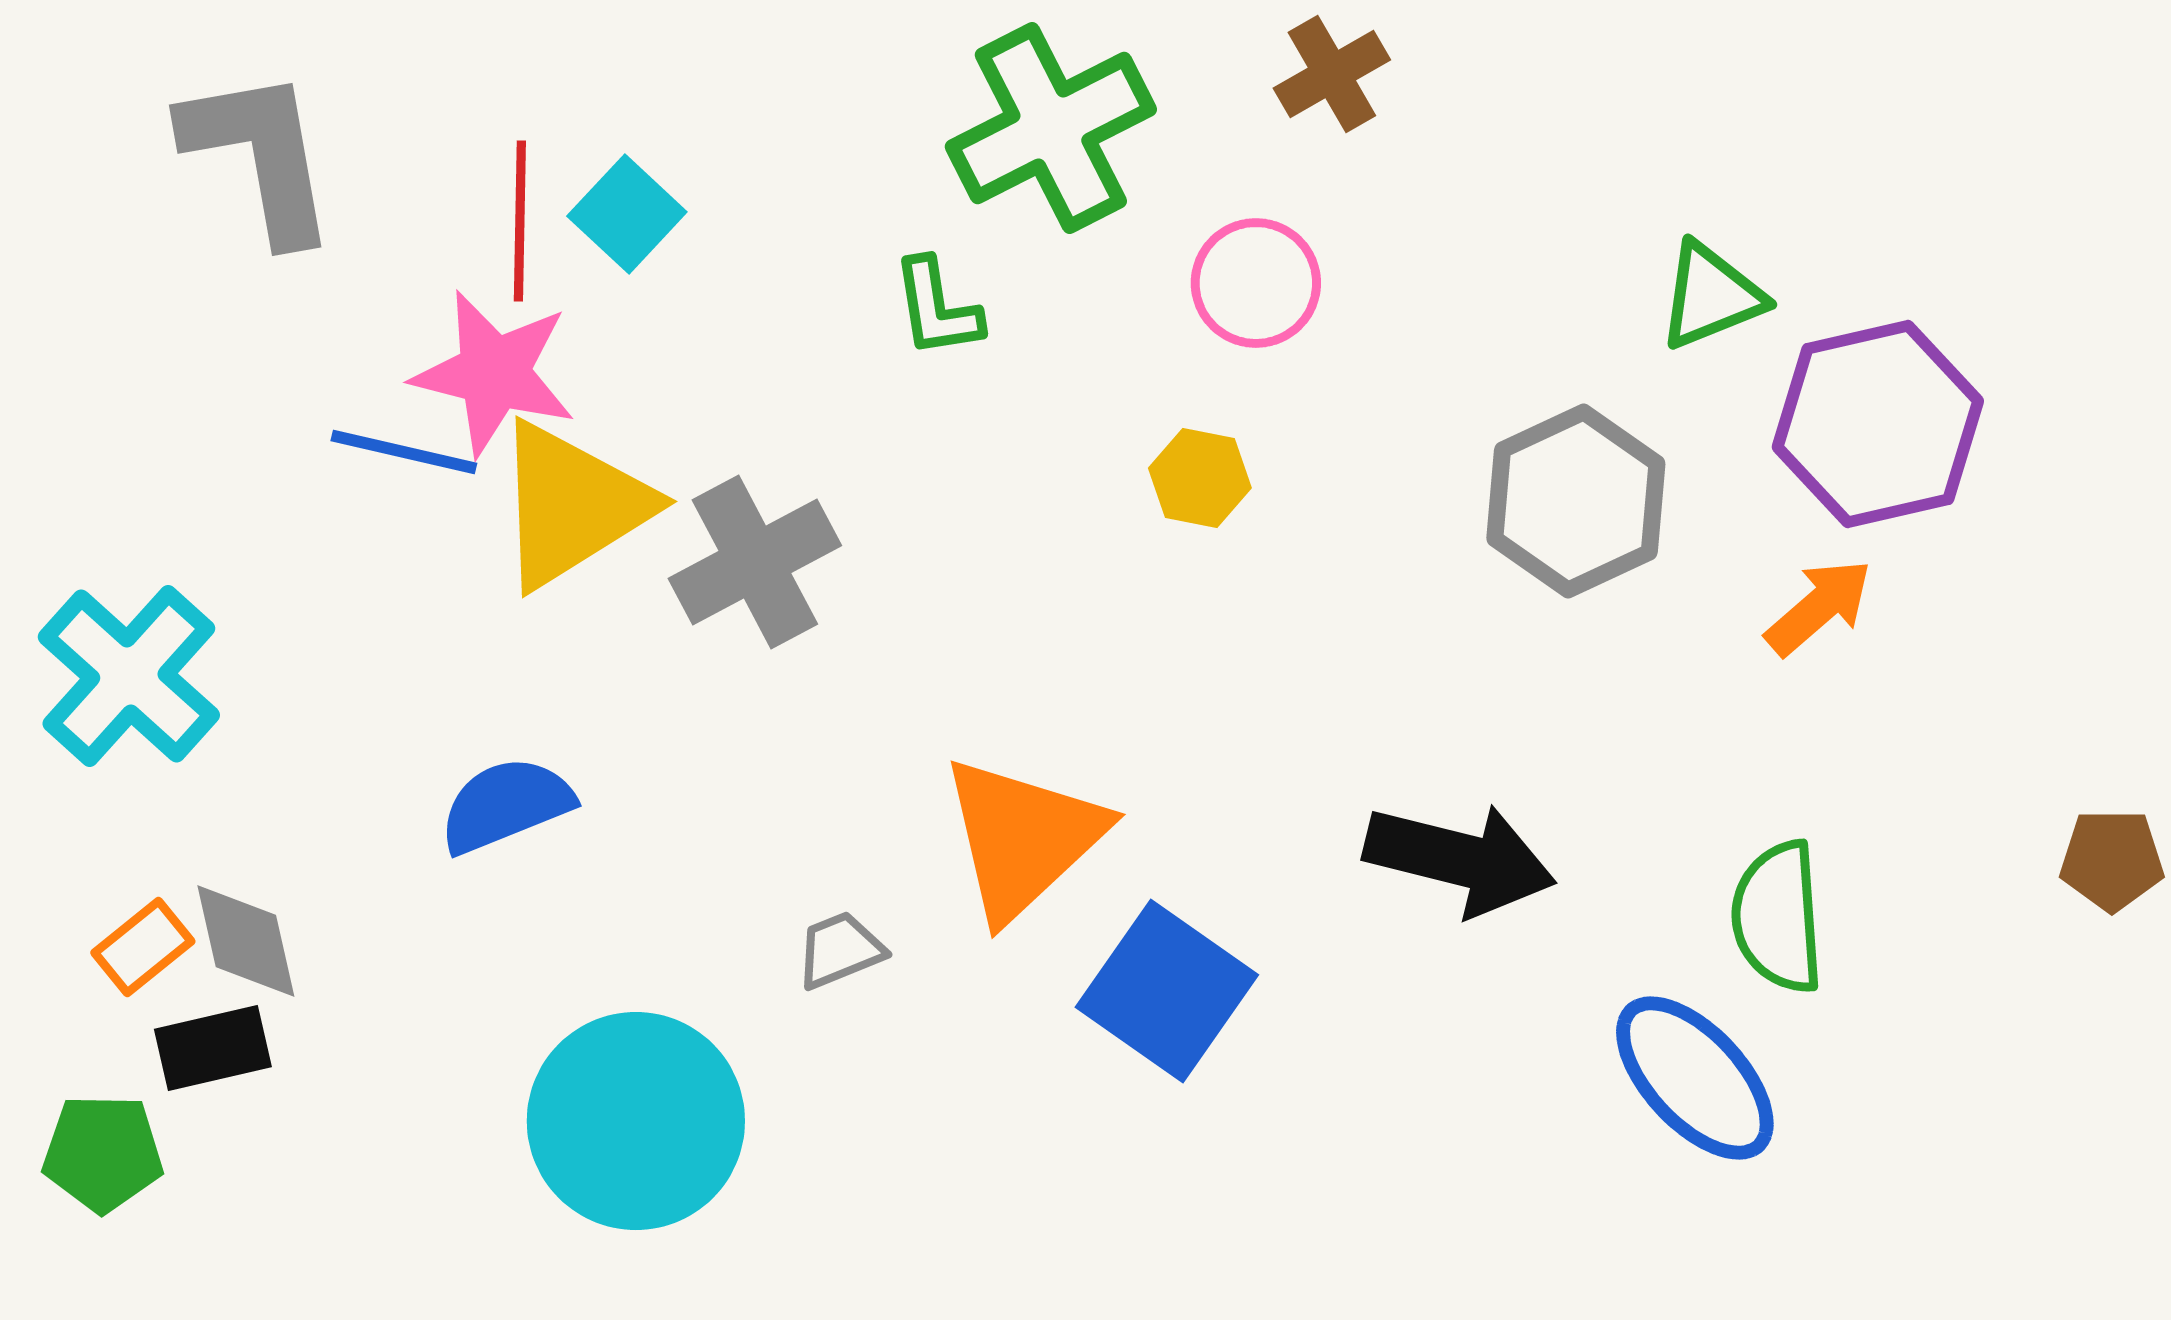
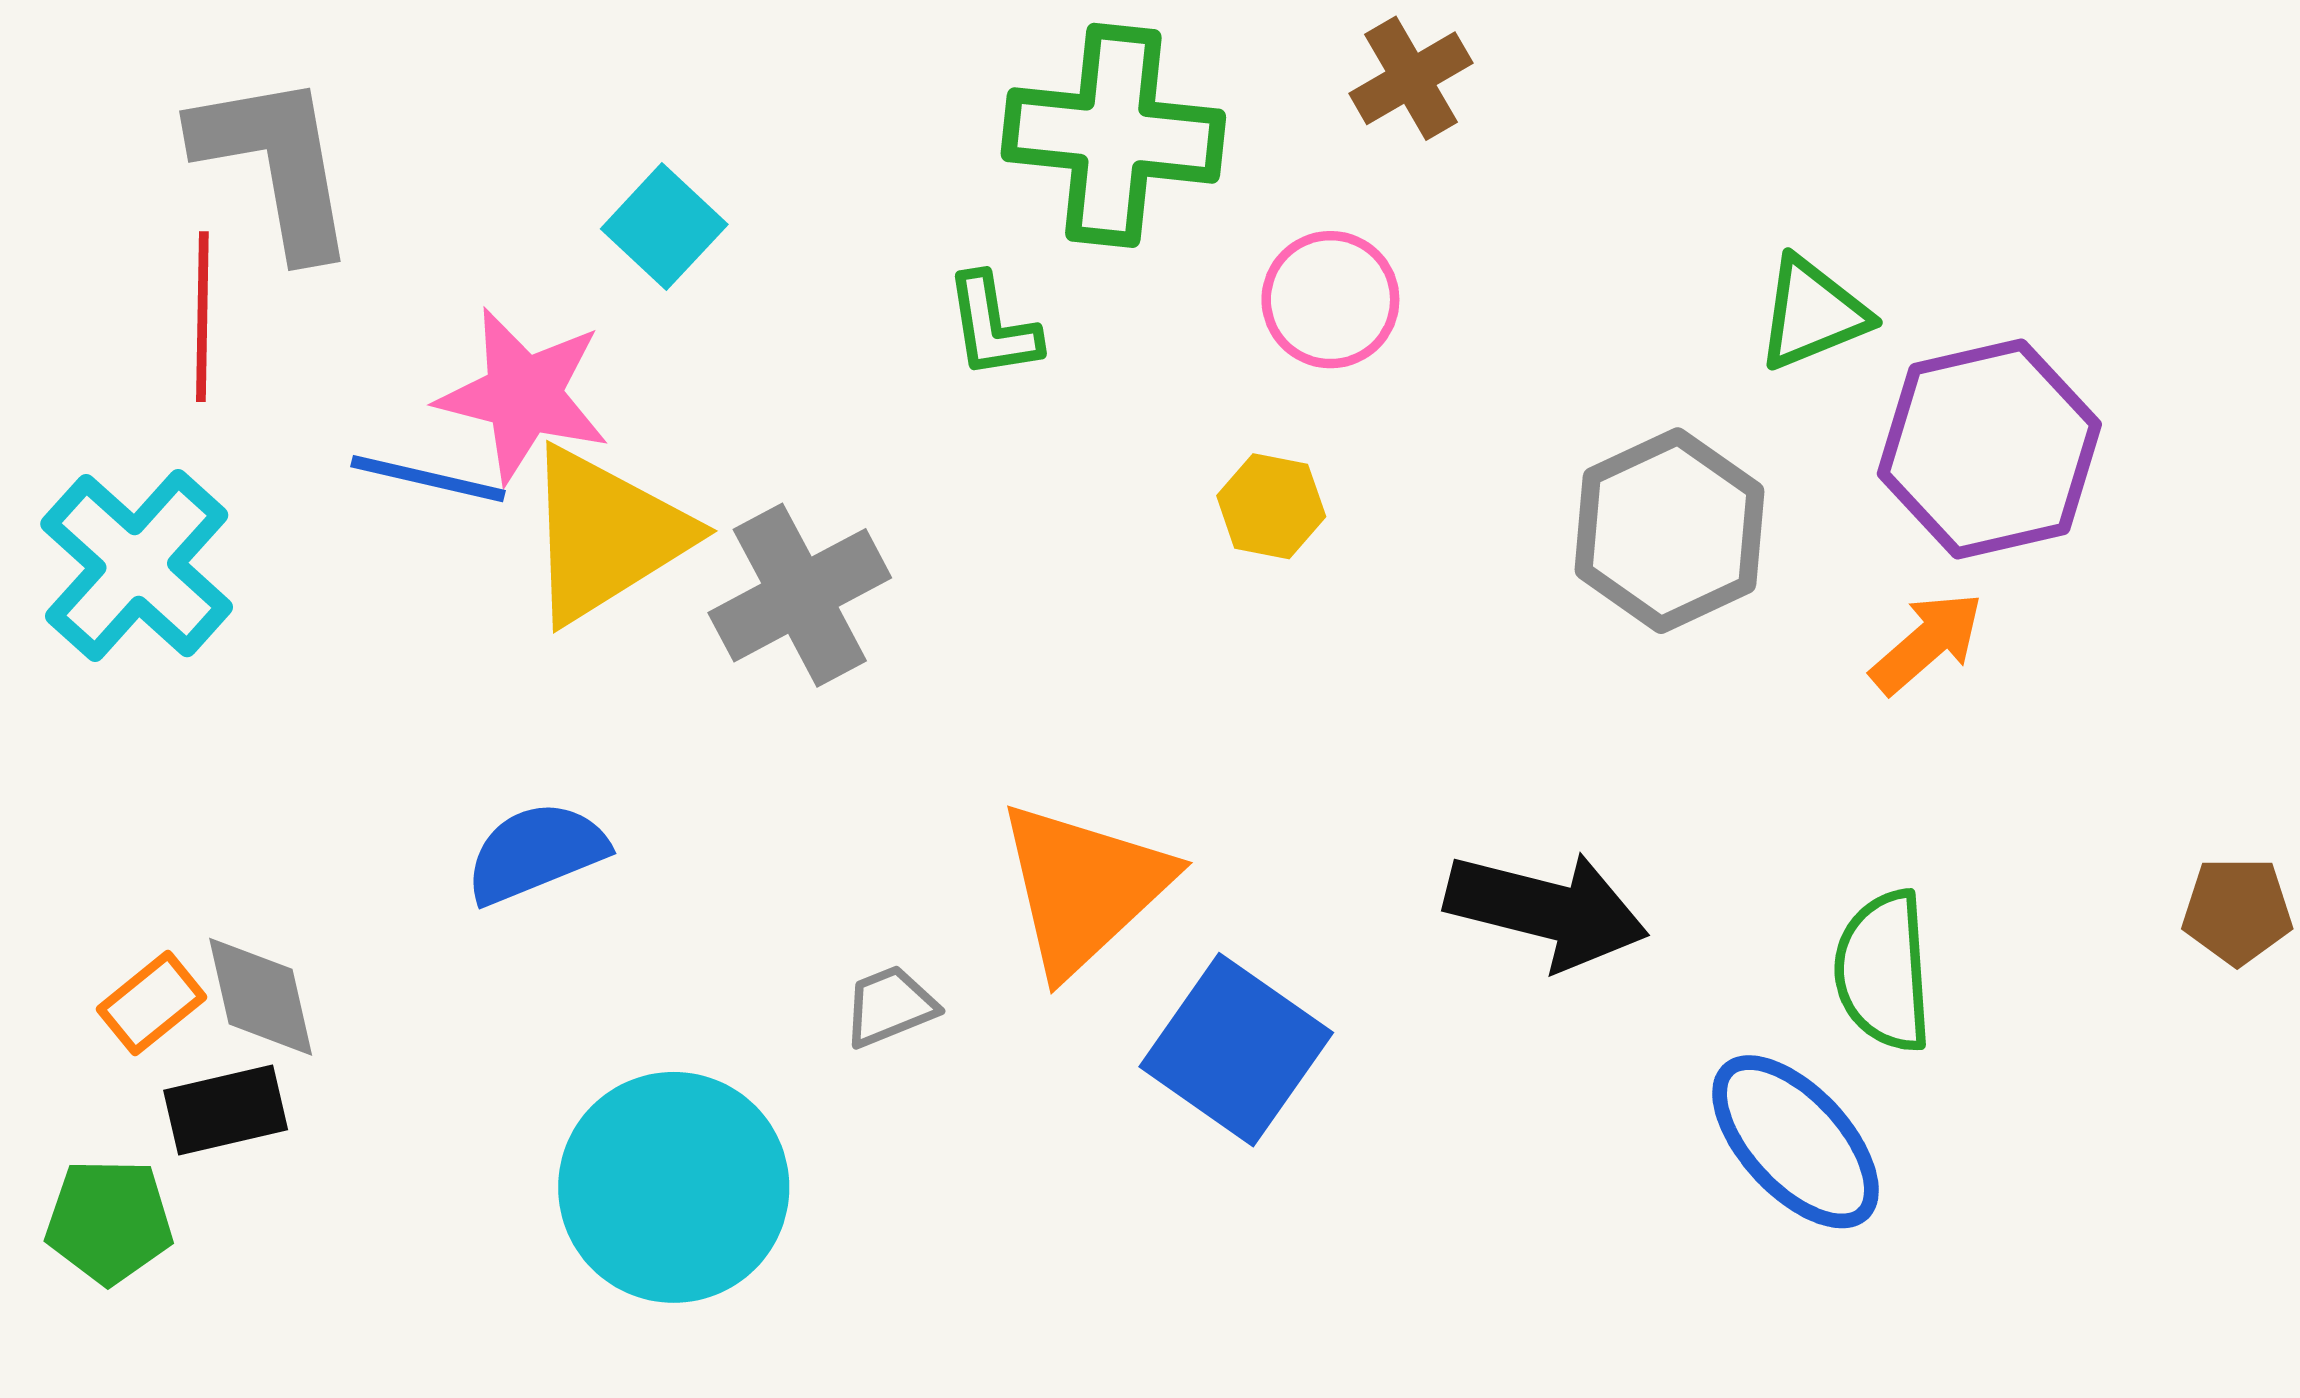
green cross: (1051, 128) -> (1113, 135), turned 33
red line: (520, 221) -> (202, 317), moved
cyan cross: (129, 676) -> (137, 566), moved

